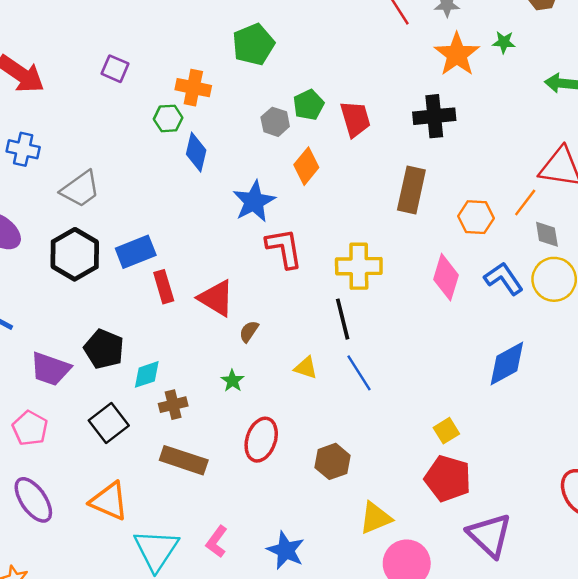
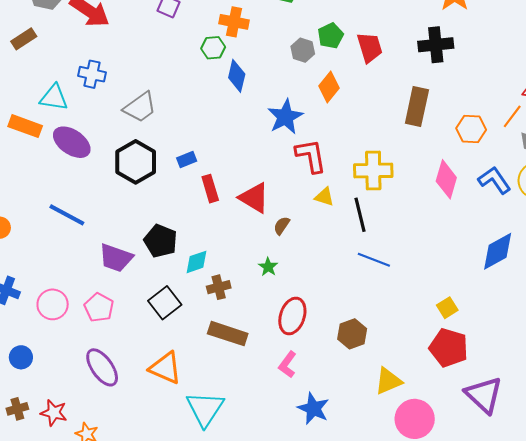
blue rectangle: (136, 252) -> (187, 159), size x0.6
yellow triangle: (306, 368) -> (324, 197), moved
blue line: (359, 373) -> (374, 260), turned -36
pink L-shape: (217, 542) -> (288, 365), moved

